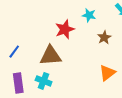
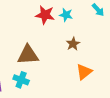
red star: (65, 29) -> (45, 15), moved, turned 30
brown star: (104, 37) -> (73, 44), moved

